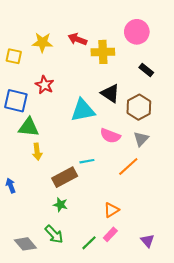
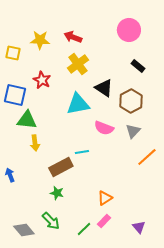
yellow cross: (103, 52) -> (78, 64), moved, turned -35
orange line: (128, 166) -> (147, 157), moved

